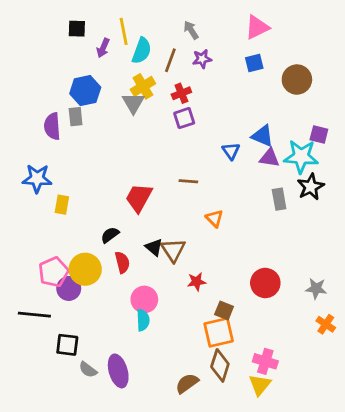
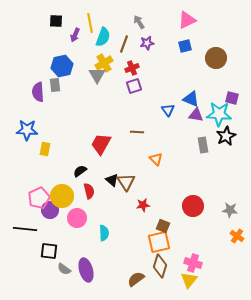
pink circle: (144, 299) -> (77, 218), moved

